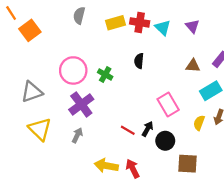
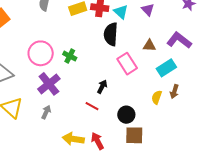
black semicircle: (139, 61) -> (111, 34), moved, size x1.6
pink rectangle: (168, 104) -> (127, 64), moved
black arrow: (148, 129) -> (102, 87), moved
brown square: (187, 164) -> (134, 135), moved

